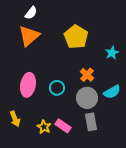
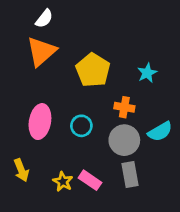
yellow pentagon: (76, 37) -> (93, 70), moved
cyan star: (112, 53) -> (147, 73), moved
orange cross: (87, 75) -> (124, 107), turned -32

